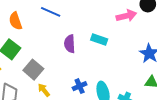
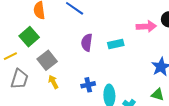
cyan rectangle: (99, 39) -> (116, 44), turned -42

